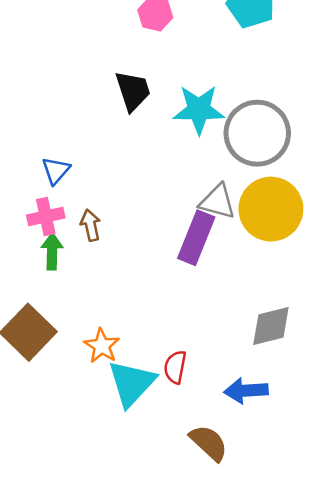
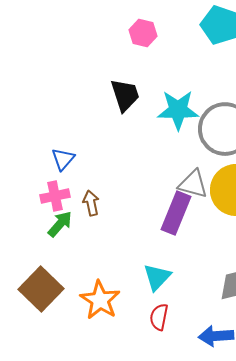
green arrow: (52, 251) -> (60, 224), turned 40
orange star: (102, 346) -> (100, 300), size x1.4
cyan triangle: (132, 383) -> (157, 277), moved, size x0.7

